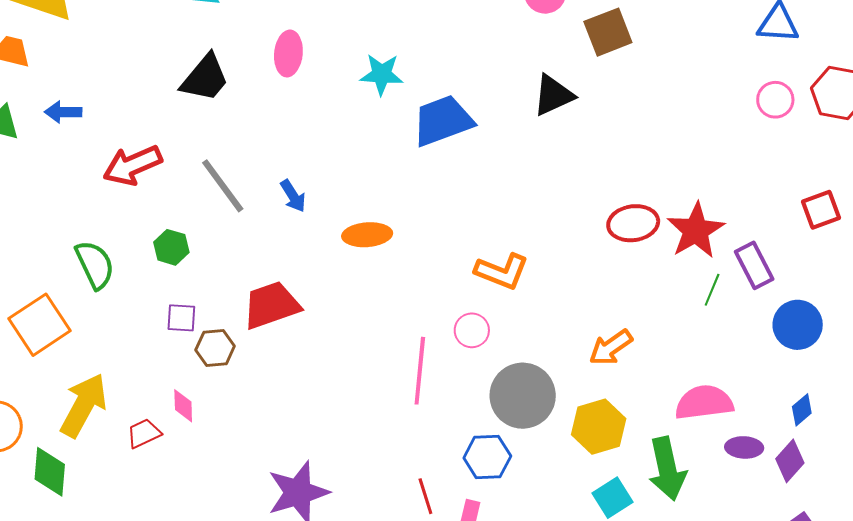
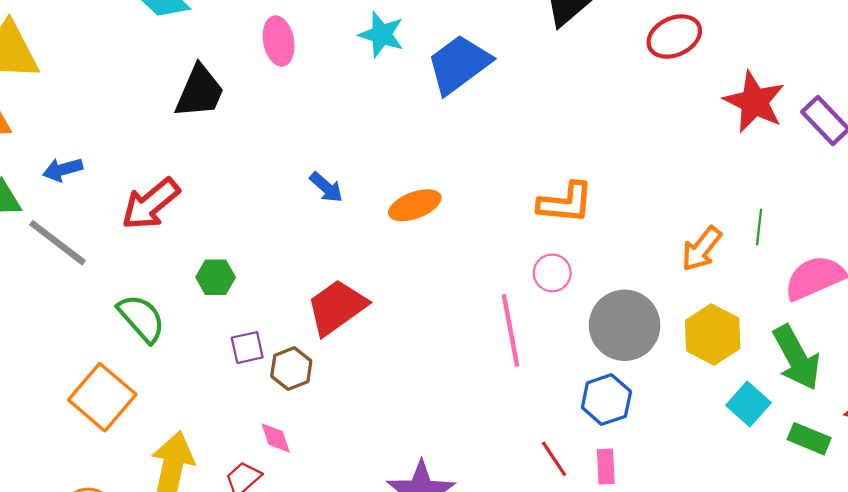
cyan star: (382, 74) -> (382, 35), turned 30
gray line: (223, 186) -> (57, 243), moved
red ellipse: (633, 223) -> (674, 37), moved
green line: (712, 290) -> (759, 227), moved

